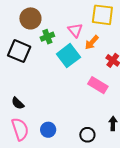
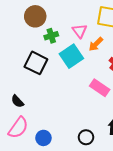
black square: (19, 51) -> (36, 63), moved
pink semicircle: (20, 129) -> (18, 128), turned 50
blue circle: (48, 130) -> (43, 138), moved

